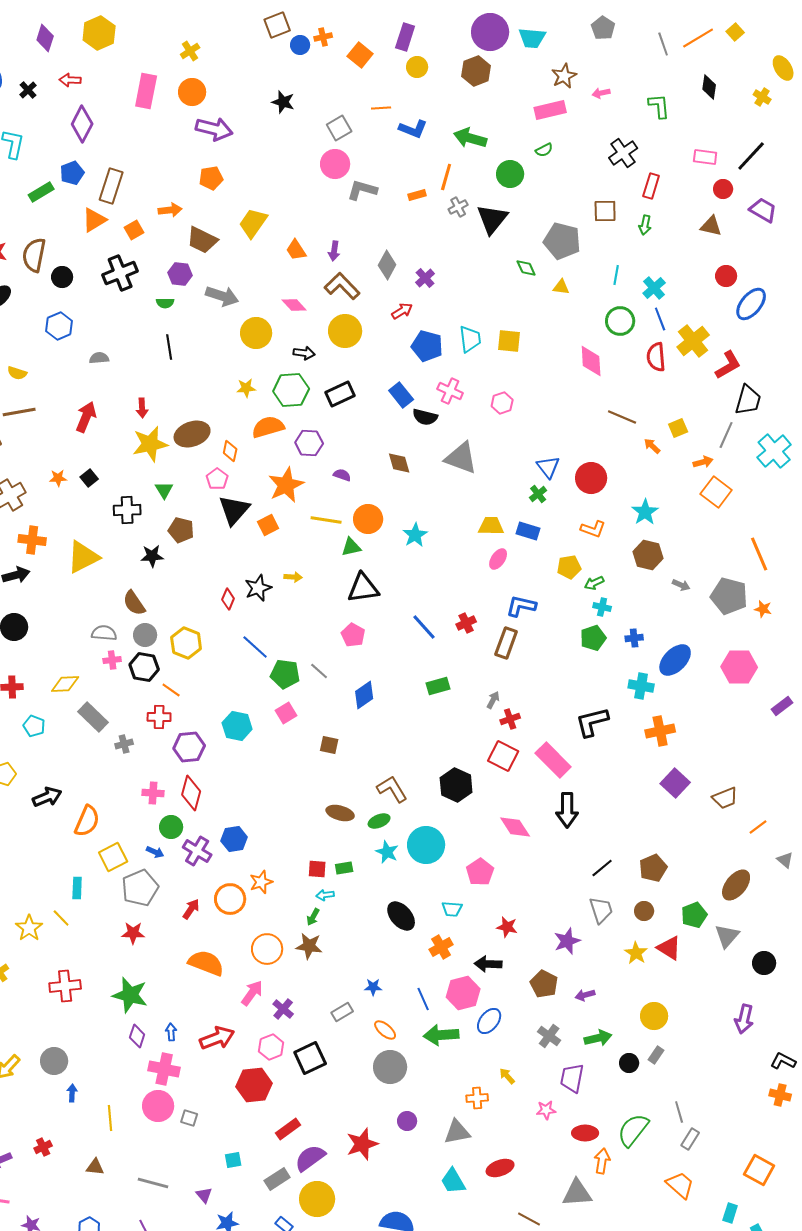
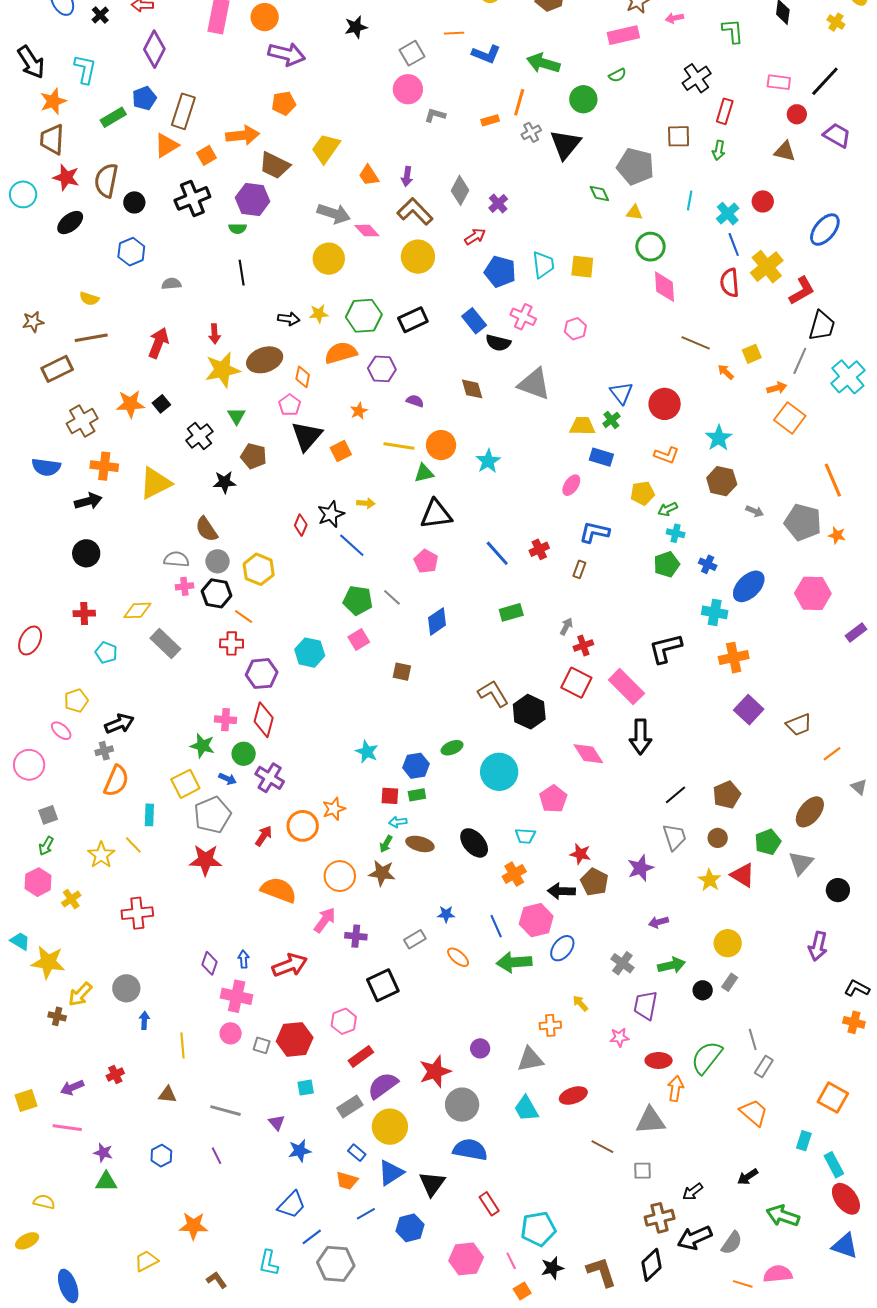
black star: (283, 102) -> (356, 27), turned -30
gray L-shape: (362, 190) -> (435, 115), size x0.7
orange arrow: (170, 210) -> (243, 135), size x1.4
purple hexagon: (180, 274) -> (253, 199), size x1.4
red circle: (726, 276) -> (763, 201), moved
gray arrow: (222, 296) -> (334, 214), moved
green circle: (620, 321) -> (650, 247), moved
black arrow: (304, 353) -> (289, 319), moved
orange star: (58, 478) -> (130, 404), size x1.6
orange star: (286, 485) -> (359, 411), size x0.5
black cross: (127, 510) -> (199, 436), turned -36
yellow trapezoid: (491, 526) -> (582, 426), moved
blue cross: (634, 638) -> (708, 564), turned 30
brown rectangle: (506, 643) -> (579, 569), size x0.6
blue line: (255, 647) -> (352, 545), moved
gray cross: (124, 744) -> (104, 751), moved
brown L-shape: (392, 789) -> (493, 694), moved
brown ellipse: (340, 813) -> (420, 844), moved
orange semicircle: (87, 821) -> (116, 781), moved
blue hexagon: (234, 839) -> (416, 766), moved
cyan star: (387, 852) -> (367, 752), moved
red star: (133, 933) -> (205, 860), size x1.4
brown pentagon: (544, 984) -> (594, 882), moved
green star: (130, 995) -> (202, 746), moved, size x0.7
purple cross: (283, 1009) -> (356, 936), turned -35
pink hexagon: (271, 1047) -> (344, 1021), moved
gray circle: (390, 1067) -> (462, 1105), moved
red hexagon: (254, 1085) -> (295, 1039), moved
pink circle: (158, 1106) -> (231, 1033), size x0.7

